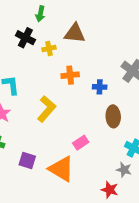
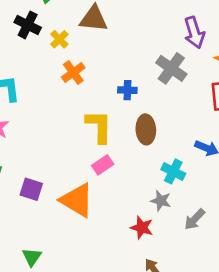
yellow cross: (49, 49) -> (59, 39), turned -32
orange cross: (70, 75) -> (73, 72), moved, turned -30
yellow L-shape: (47, 109) -> (99, 126), moved, turned -40

